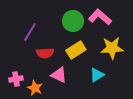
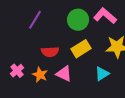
purple line: (30, 32) -> (35, 20), moved
pink cross: (16, 79) -> (17, 71), moved, turned -32
orange star: (35, 88) -> (40, 75), moved

